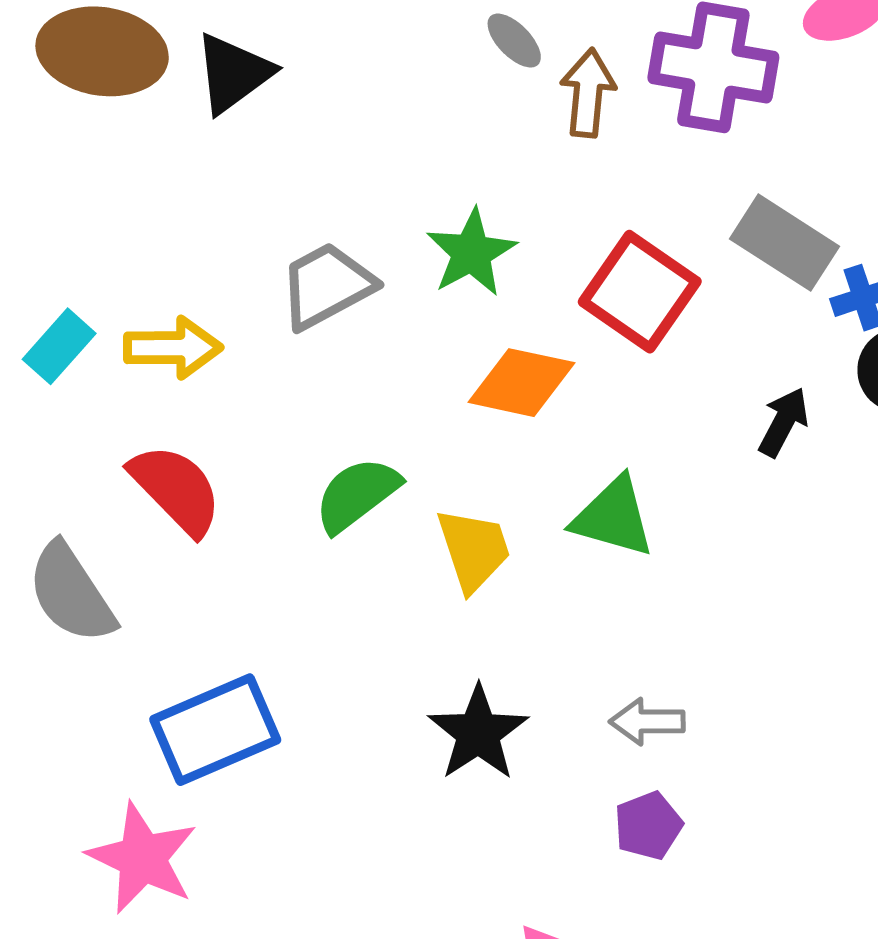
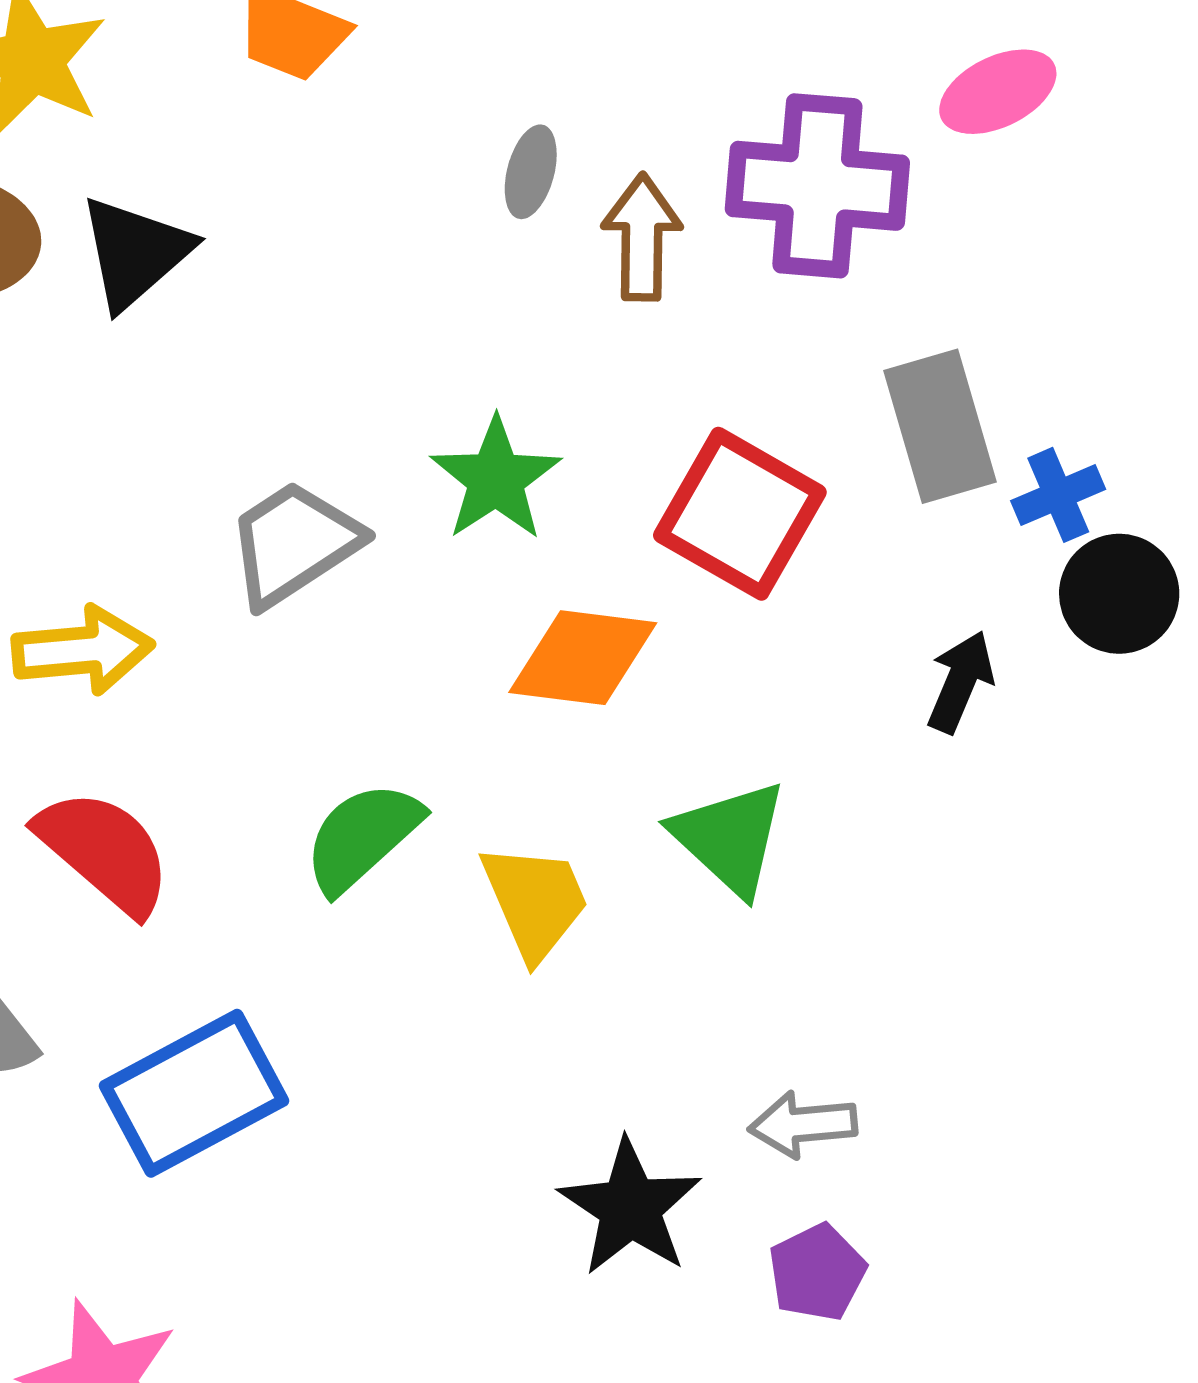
gray ellipse: (514, 41) -> (531, 172), turned 64
gray rectangle: (785, 243) -> (940, 426), turned 46
green triangle: (613, 517) -> (730, 838), turned 32
blue rectangle: (215, 730) -> (194, 1093), moved
black star: (478, 733) -> (630, 1207), moved

